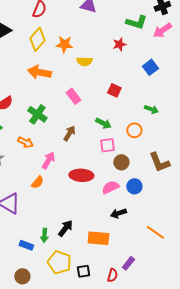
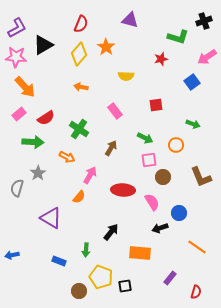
pink arrow: (162, 30) -> (207, 57), moved
orange star: (64, 44) -> (106, 47), moved, turned 30
orange arrow: (39, 72) -> (81, 87), size x0.6
red square: (114, 90) -> (156, 105), turned -32
blue circle: (134, 186) -> (179, 213), moved
pink semicircle: (110, 187) -> (152, 202), turned 84
black arrow: (65, 228) -> (111, 232), moved
blue rectangle: (26, 245) -> (59, 261), moved
red semicircle: (112, 275) -> (196, 292), moved
brown circle: (22, 276) -> (79, 291), moved

